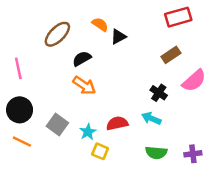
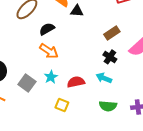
black triangle: (118, 37) -> (77, 11), turned 32
brown rectangle: (171, 55) -> (112, 33), moved
cyan star: (88, 132) -> (51, 77), moved

